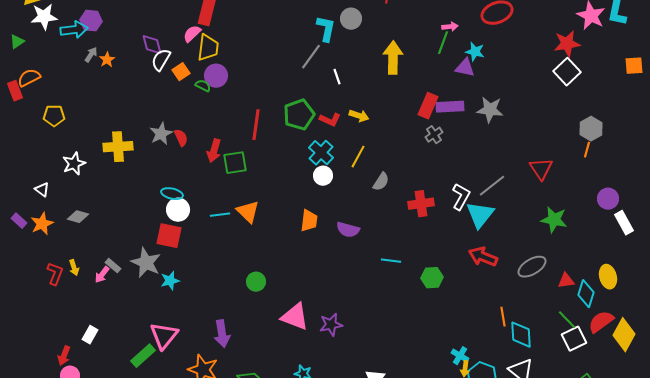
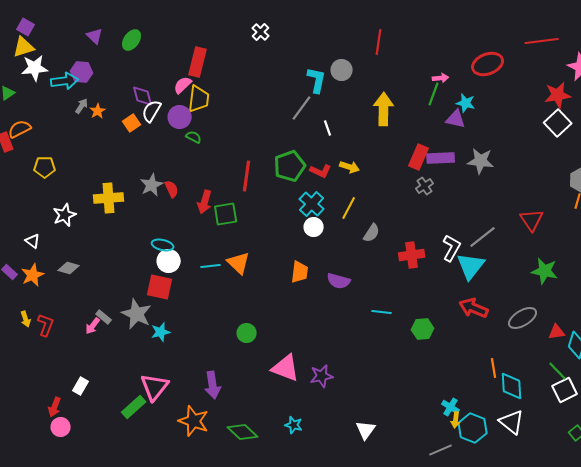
orange square: (181, 72) -> (132, 123), moved
purple circle: (216, 76) -> (180, 117), moved
yellow arrow: (74, 268) -> (26, 319), moved

